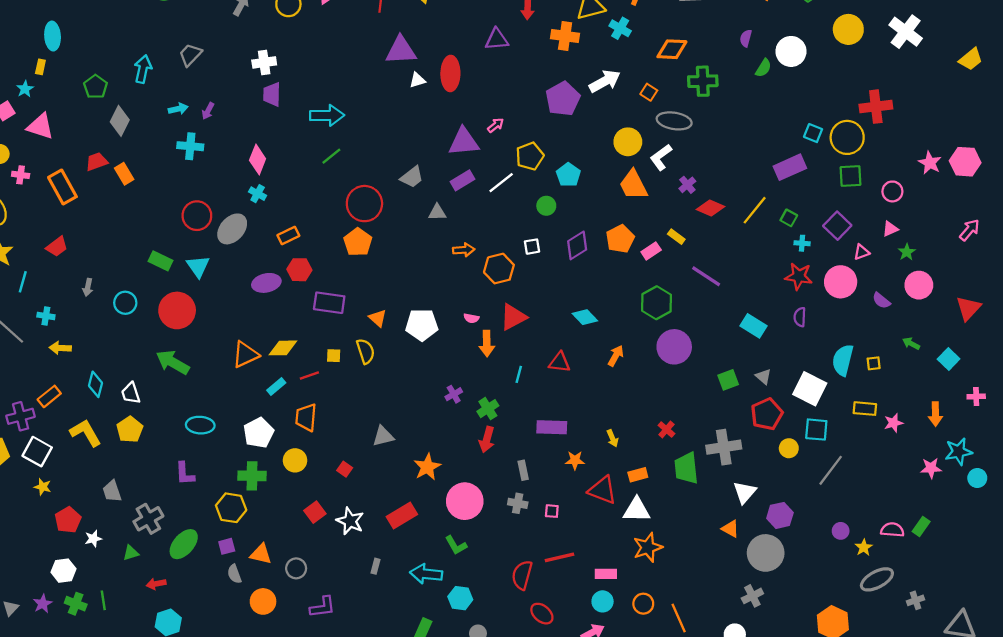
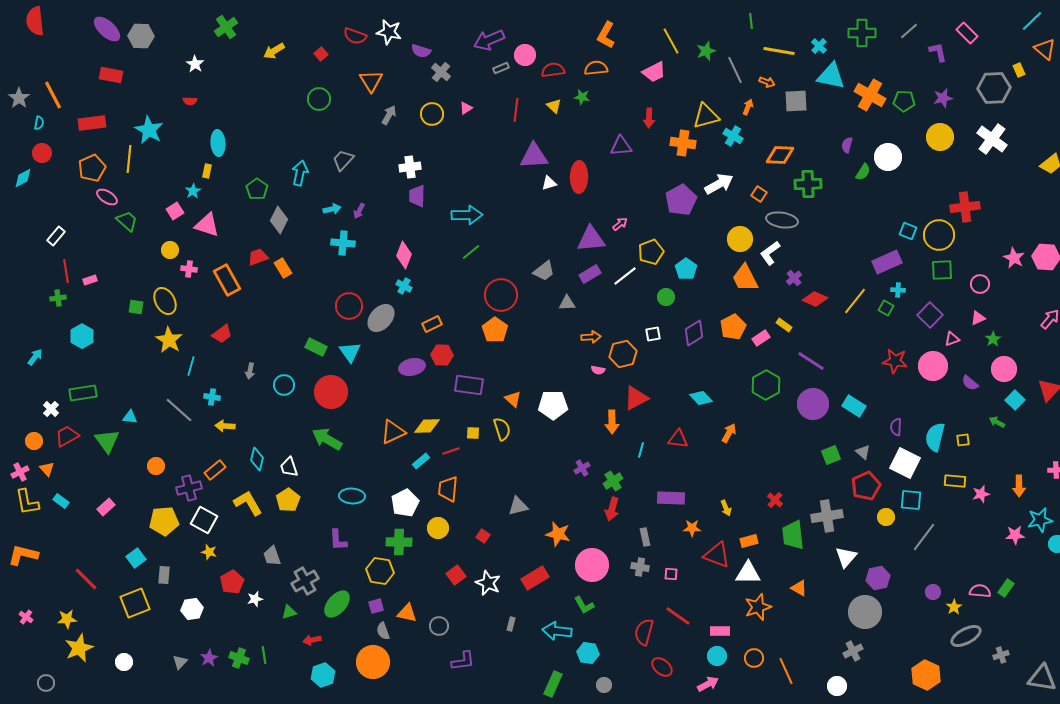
cyan cross: (802, 243) -> (898, 290), moved
purple semicircle: (800, 317) -> (896, 427), moved
pink semicircle: (471, 318) -> (598, 370), moved
purple circle: (674, 347) -> (813, 404), moved
cyan square: (949, 359) -> (1015, 400), moved
orange star: (427, 467) -> (558, 534), turned -30
orange triangle: (730, 529) -> (799, 588), moved
red line: (560, 557) -> (678, 616), turned 48
white hexagon: (64, 571) -> (192, 609), moved
orange circle: (263, 601) -> (373, 662), moved, size x1.4

